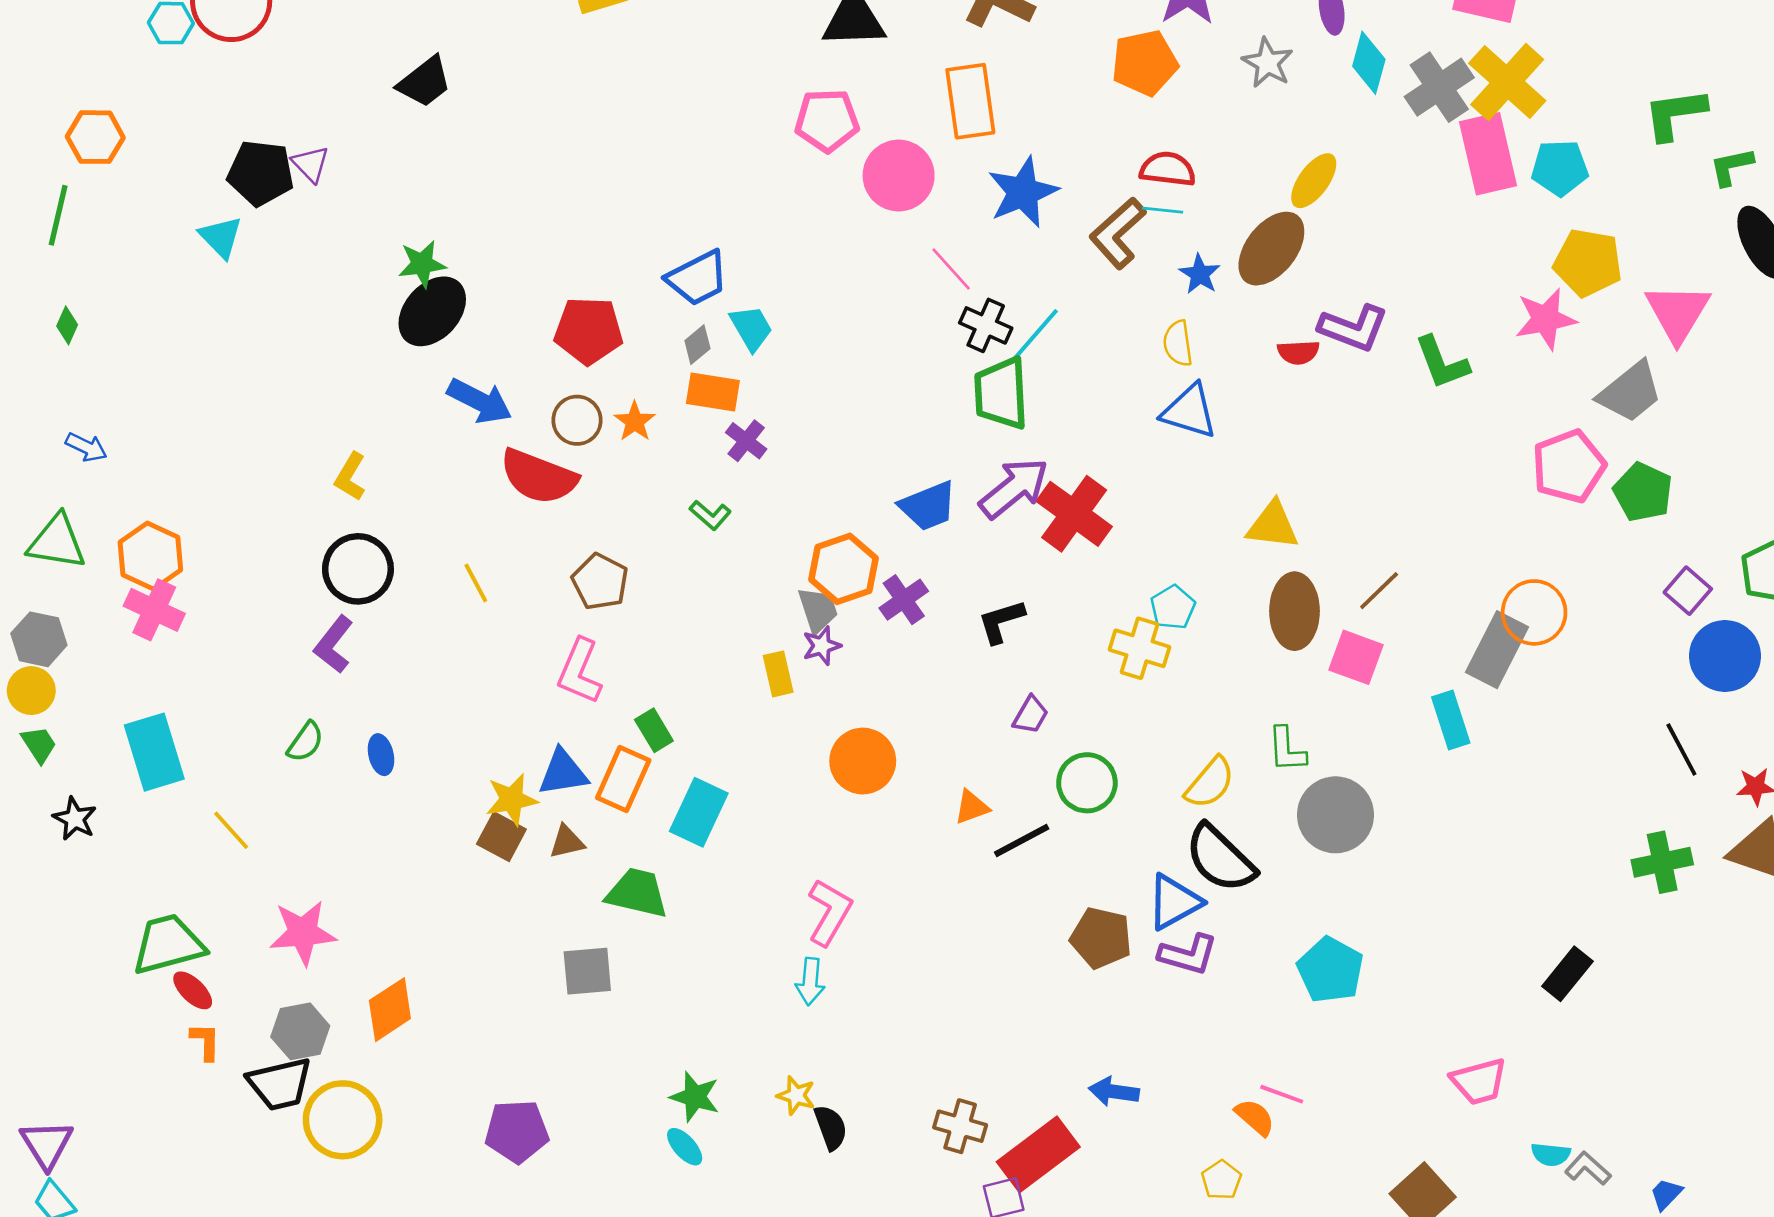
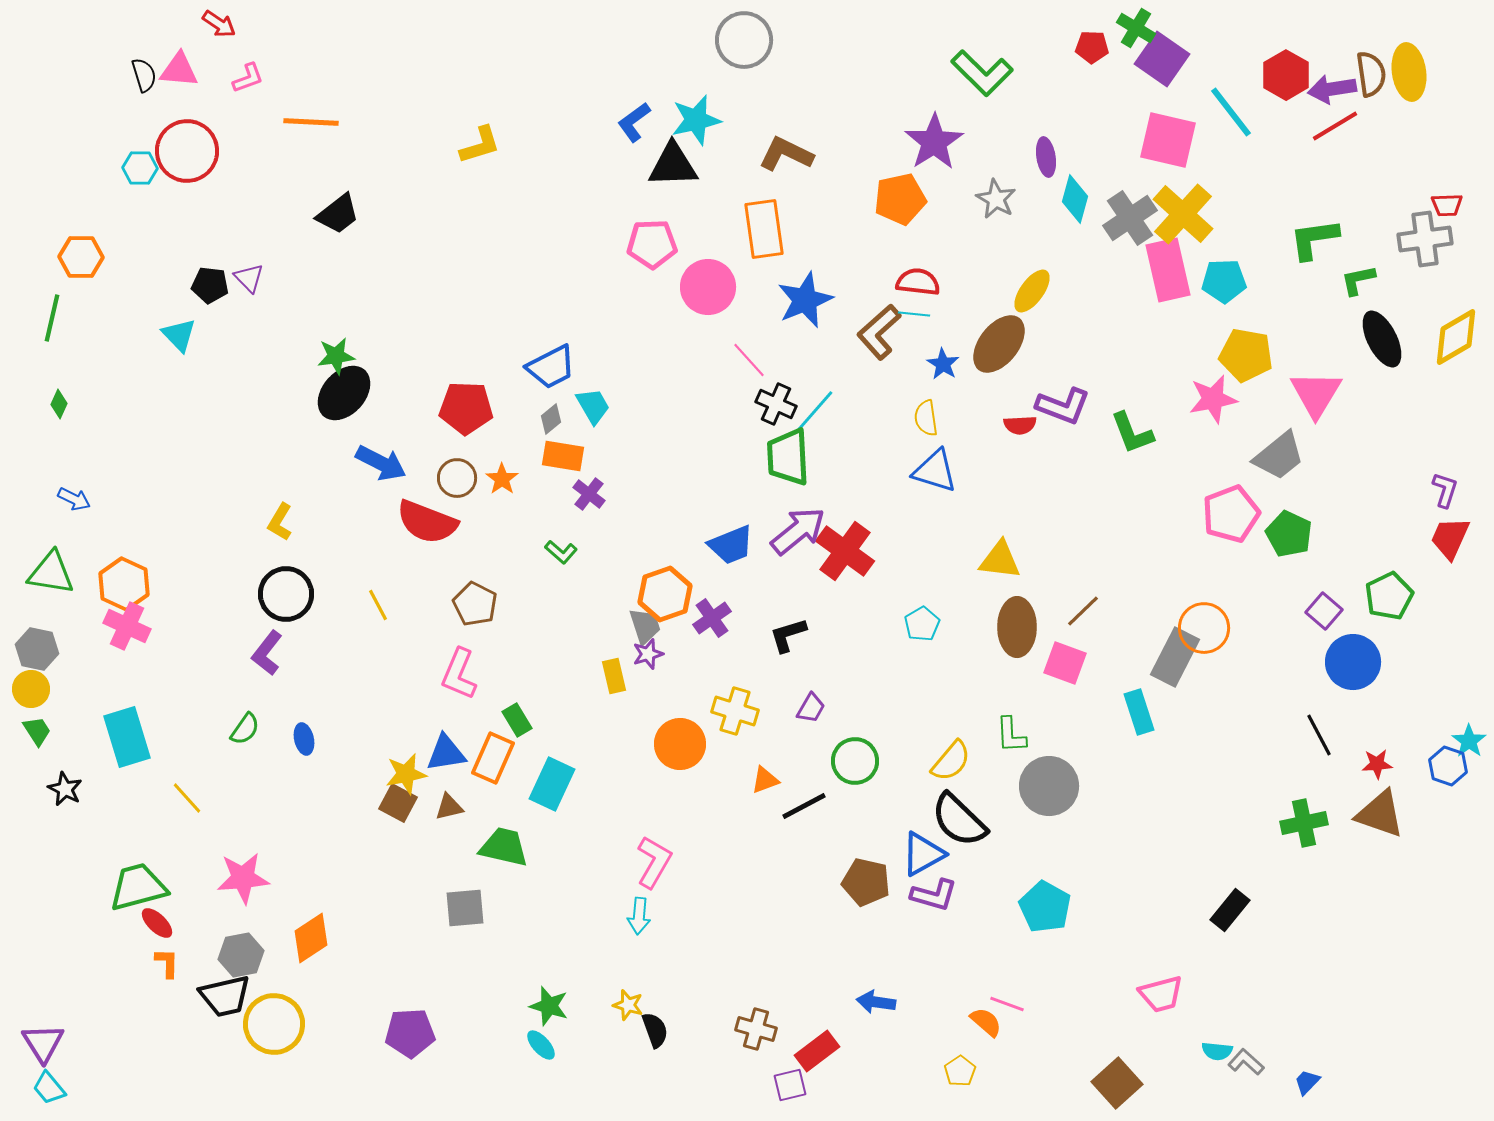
black pentagon: (261, 173) -> (210, 285), size x0.7
yellow cross: (1139, 648) -> (735, 711), moved
red rectangle: (1038, 1154) -> (817, 1051), size x0.7

